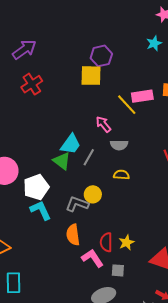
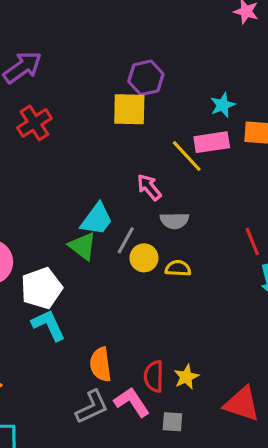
cyan star: (154, 43) -> (223, 105), moved
yellow circle: (93, 194) -> (144, 258), moved
gray L-shape: (77, 204) -> (92, 407), moved, turned 135

